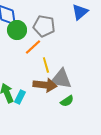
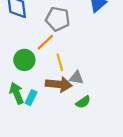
green circle: (17, 30) -> (24, 60), moved
gray triangle: (61, 79) -> (76, 78), size x0.6

